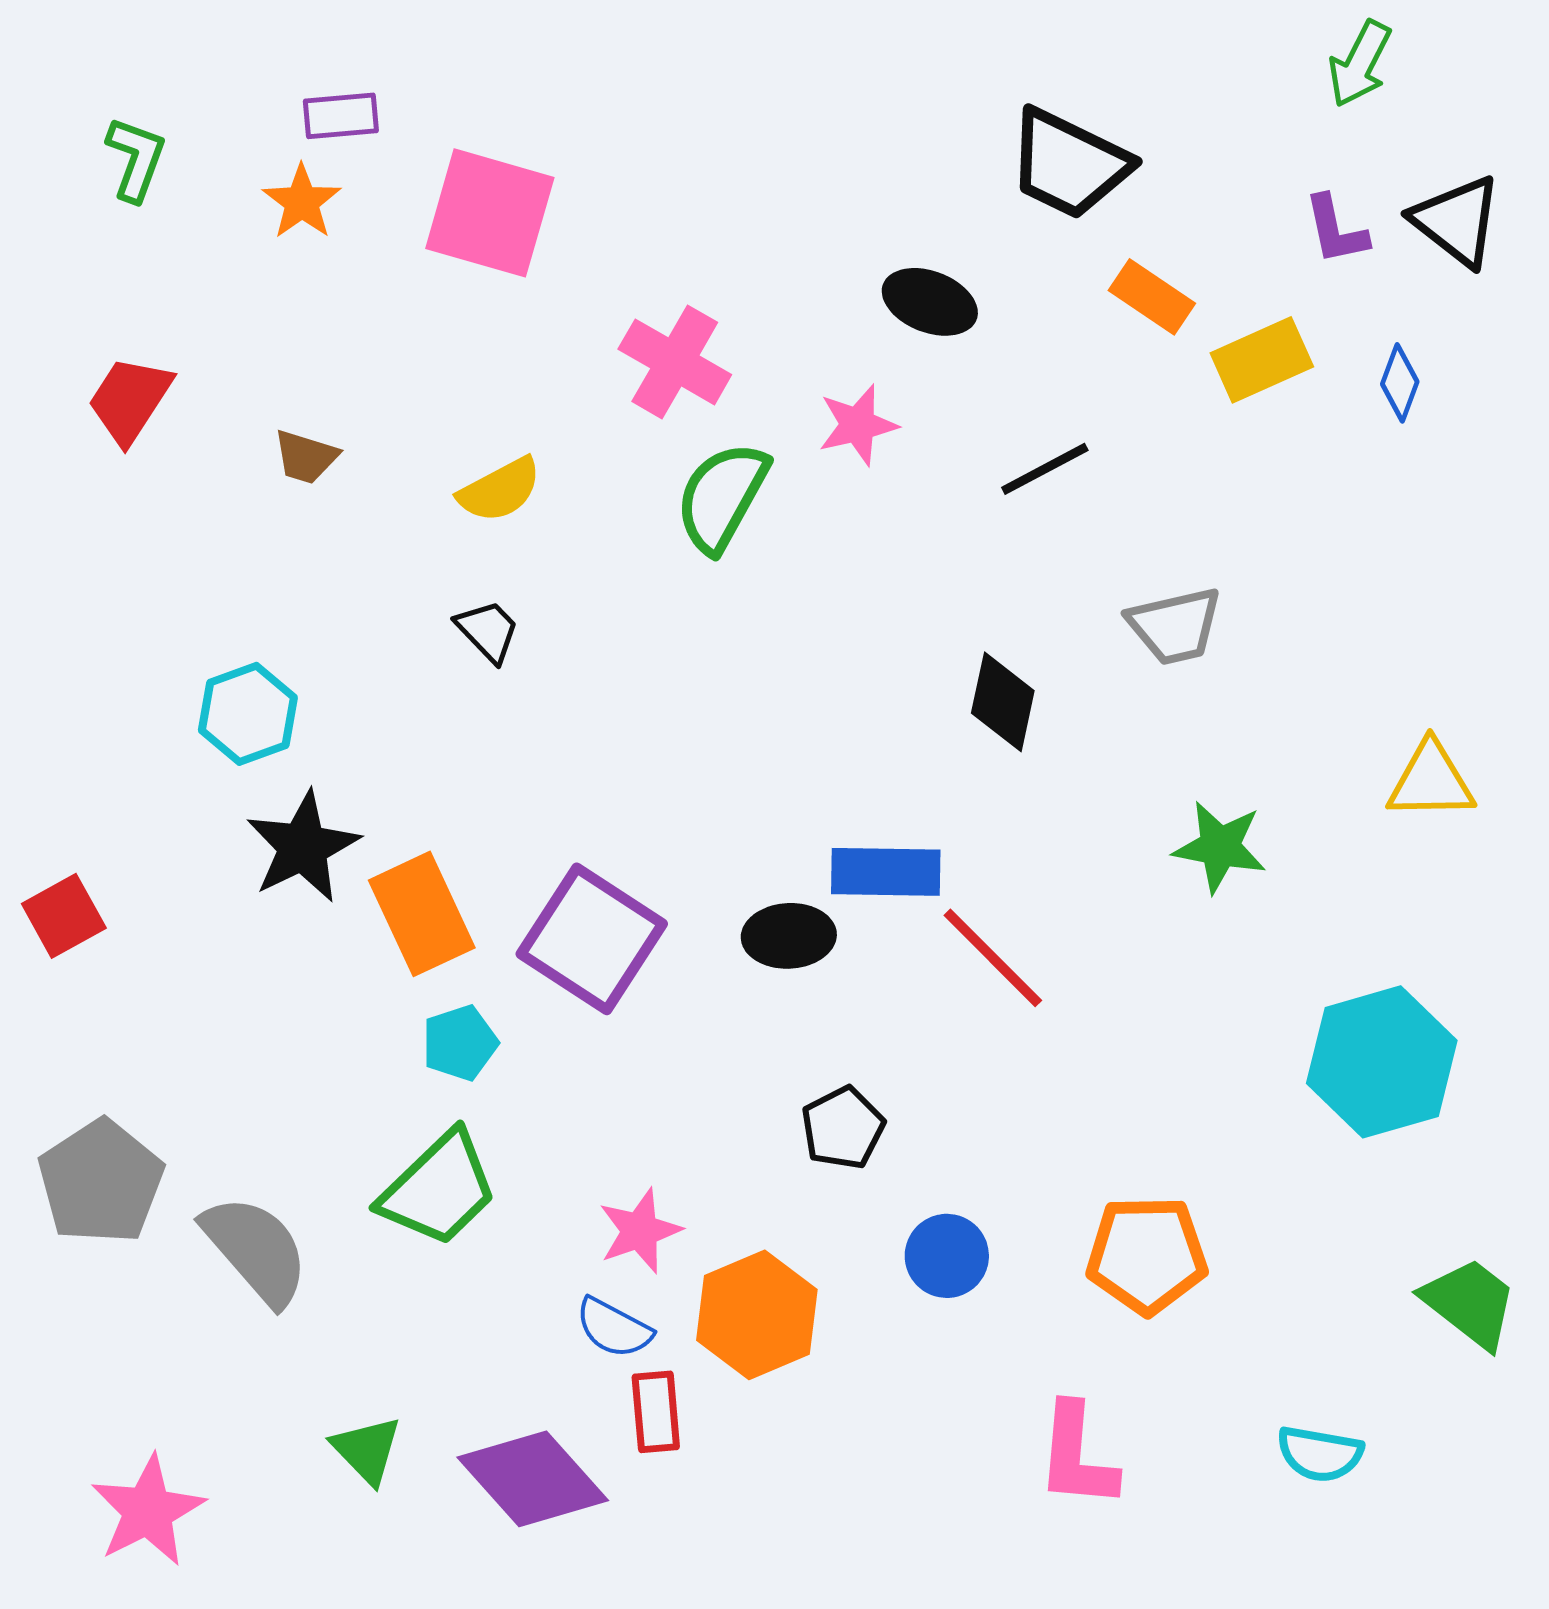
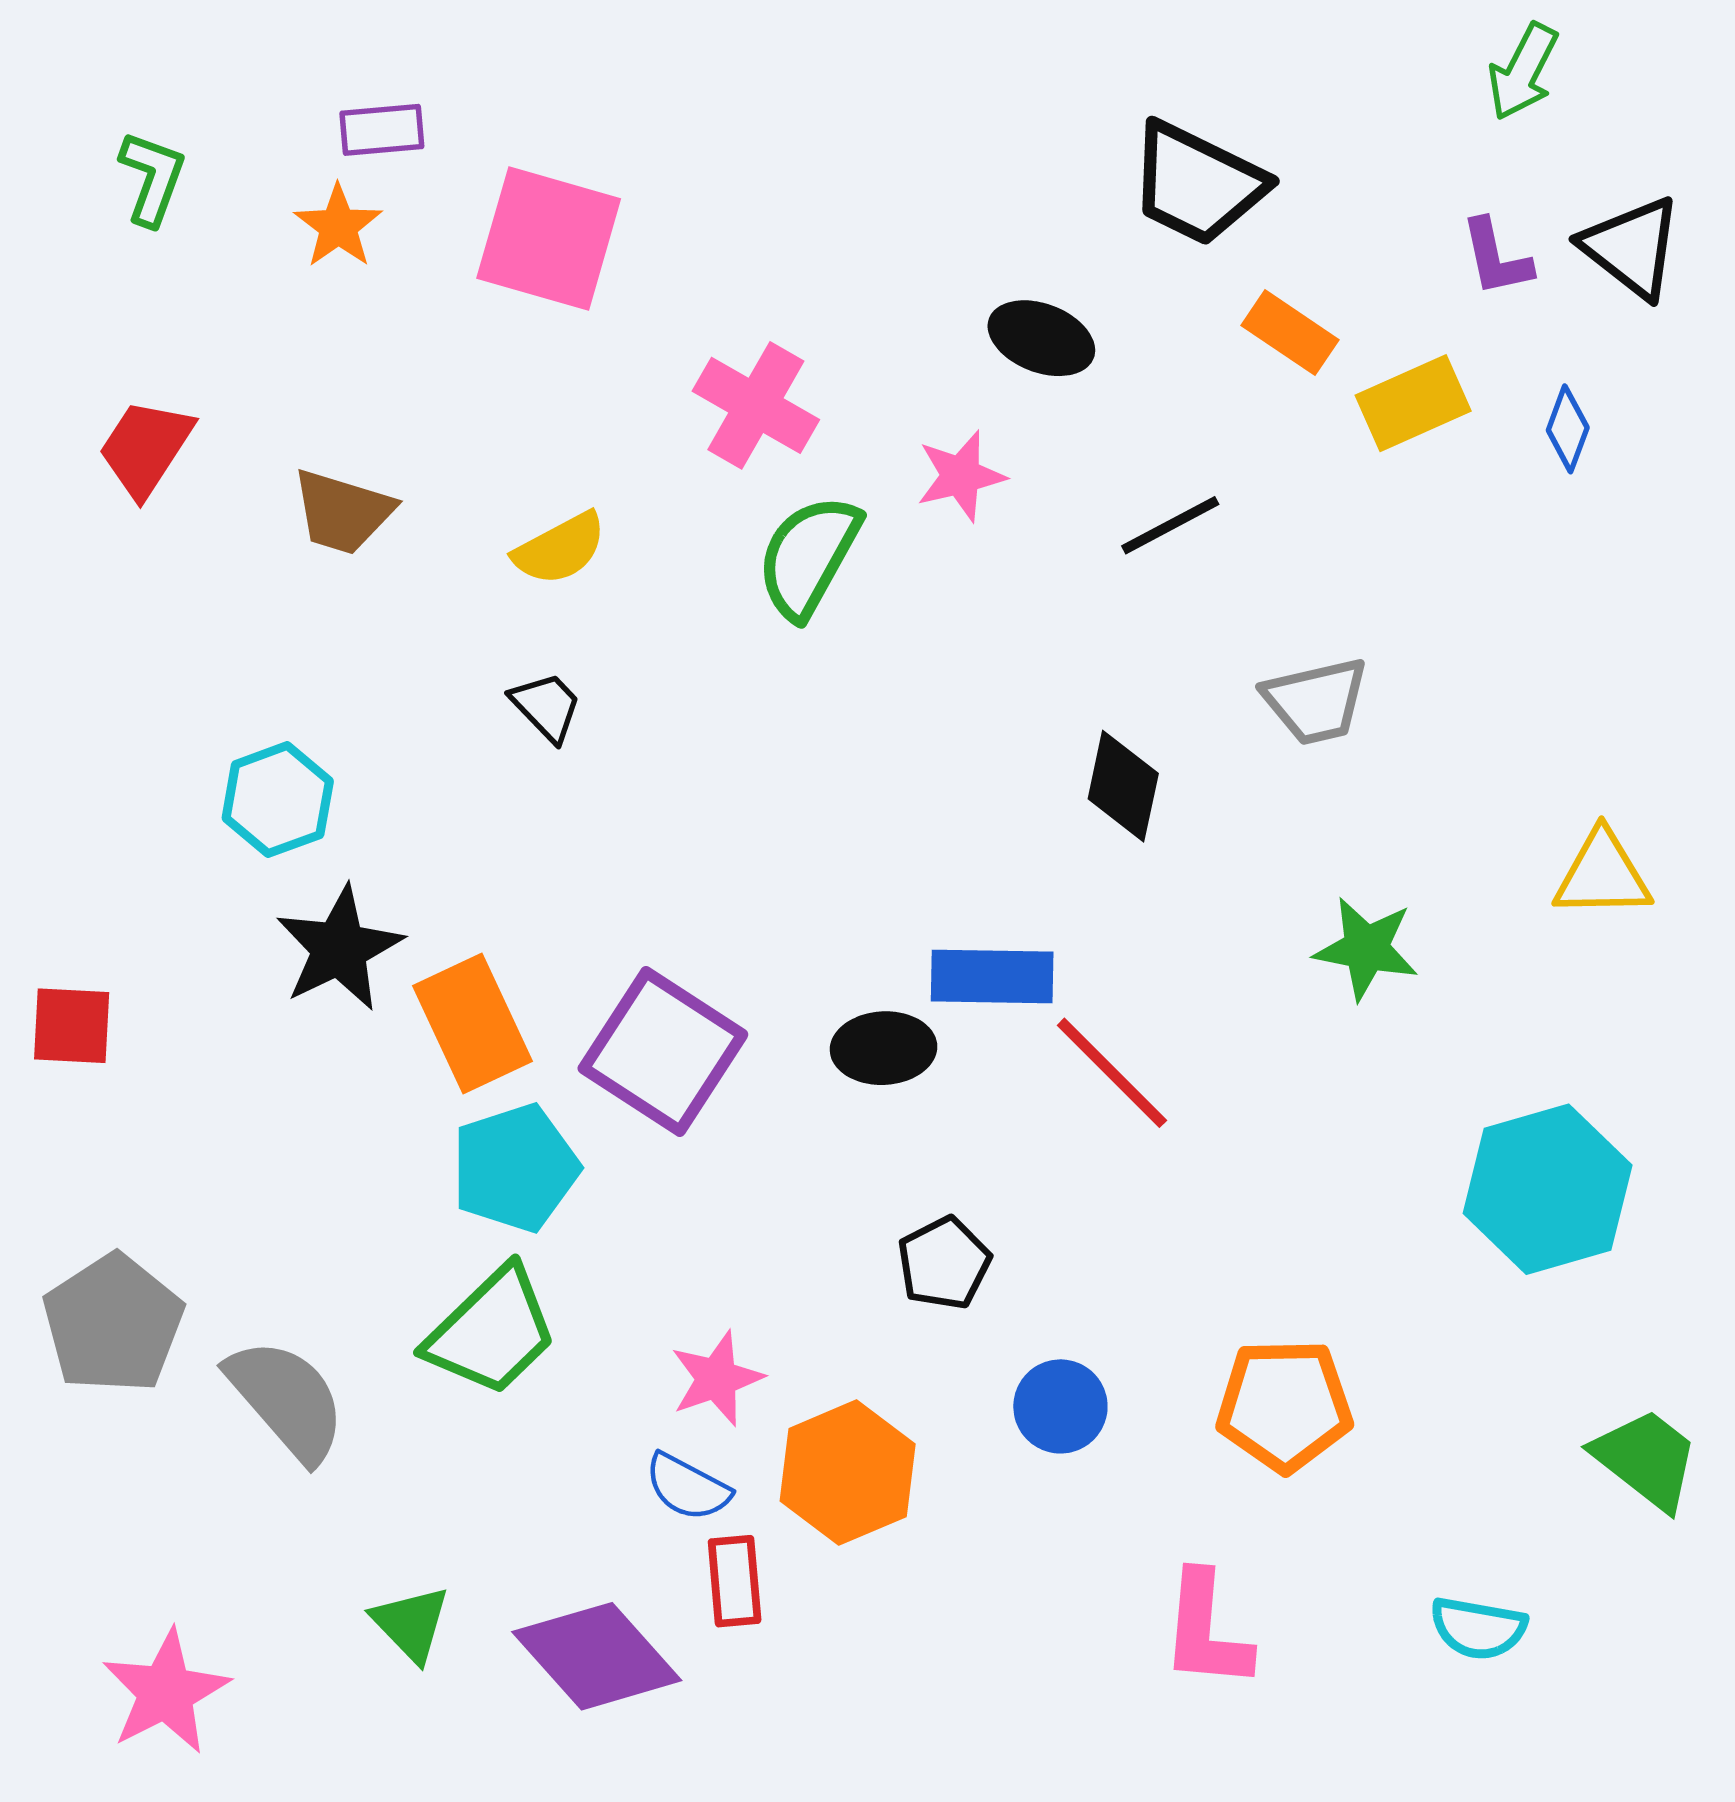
brown trapezoid: (306, 457) -> (343, 512), size x1.4
red square: (64, 916) -> (72, 1026), turned 32
cyan pentagon: (460, 1043) -> (515, 1168), size x1.5

